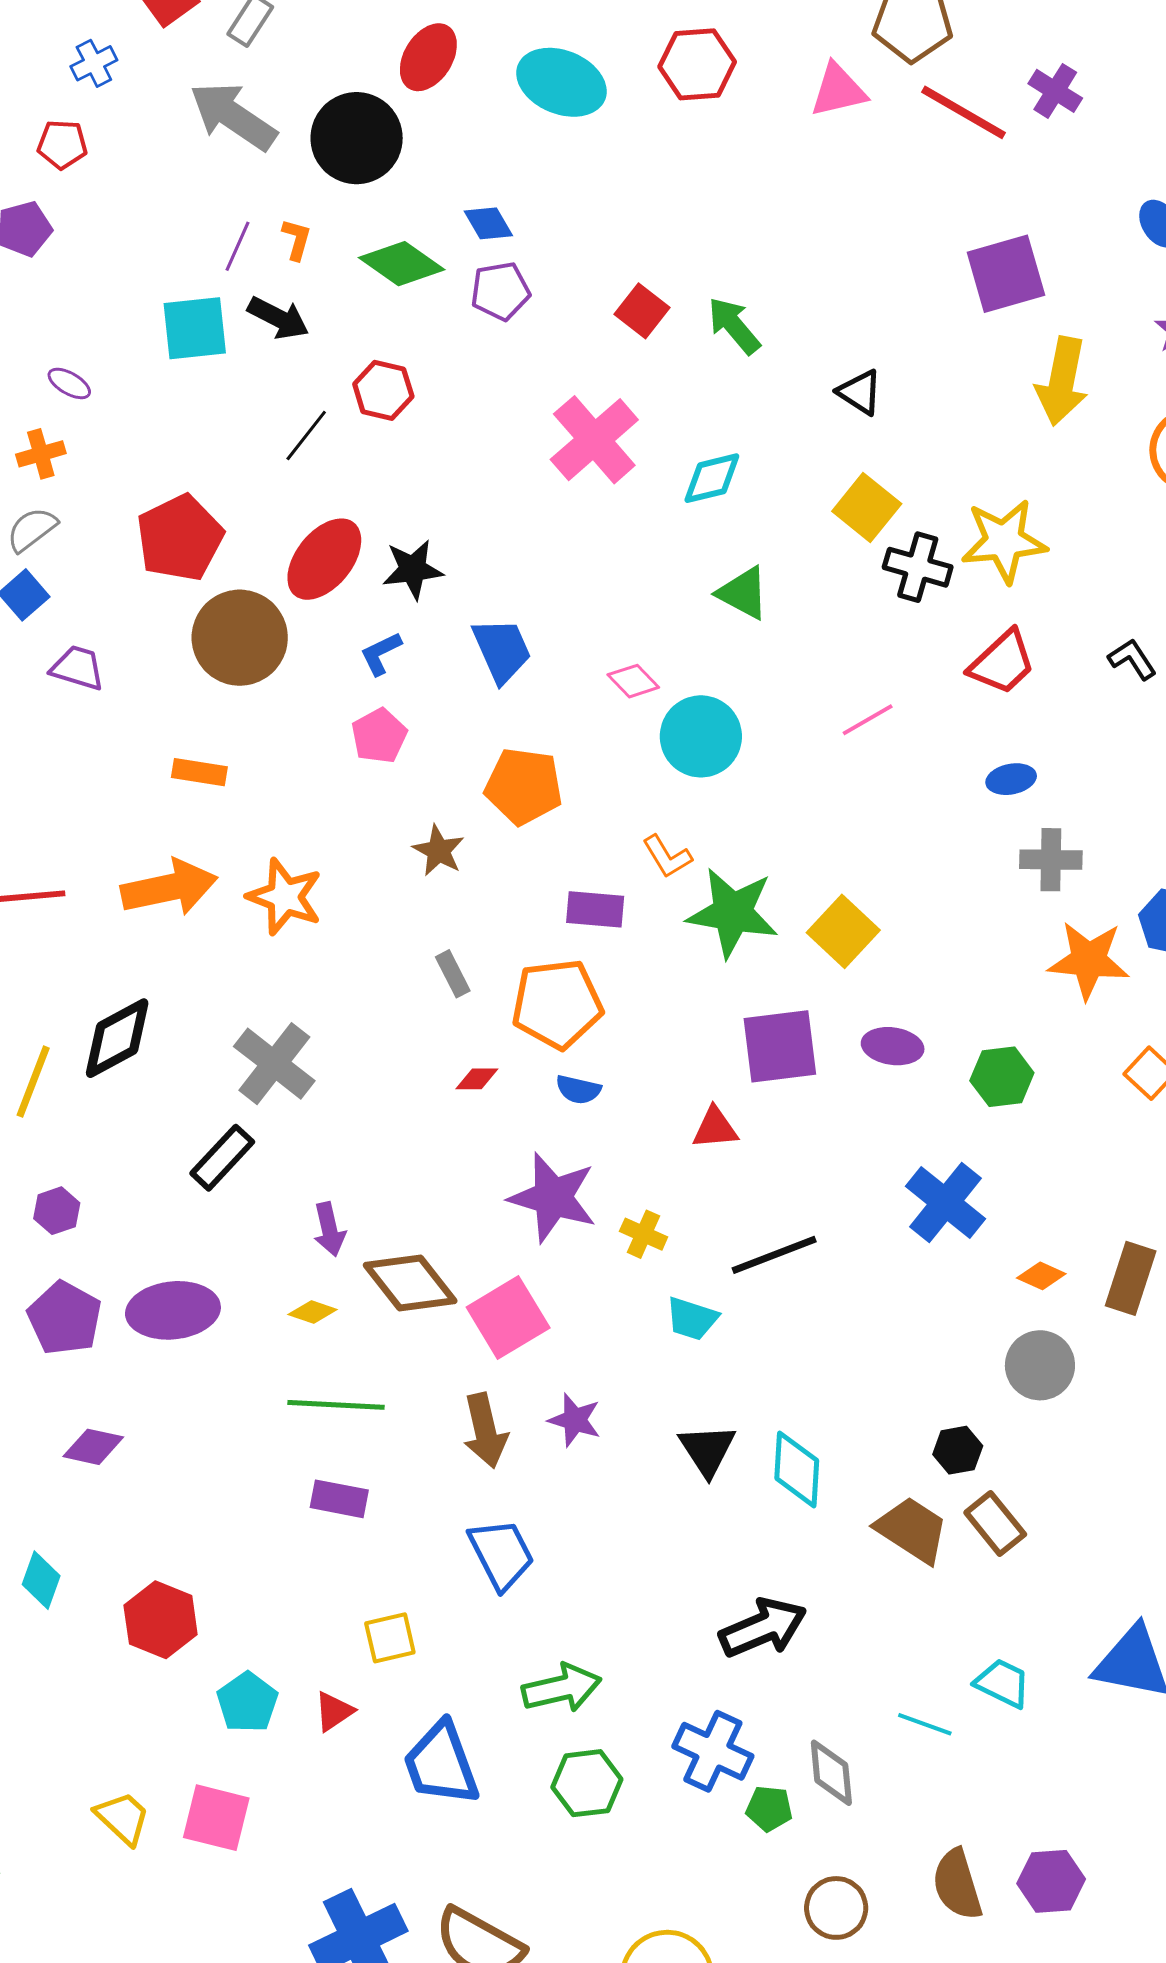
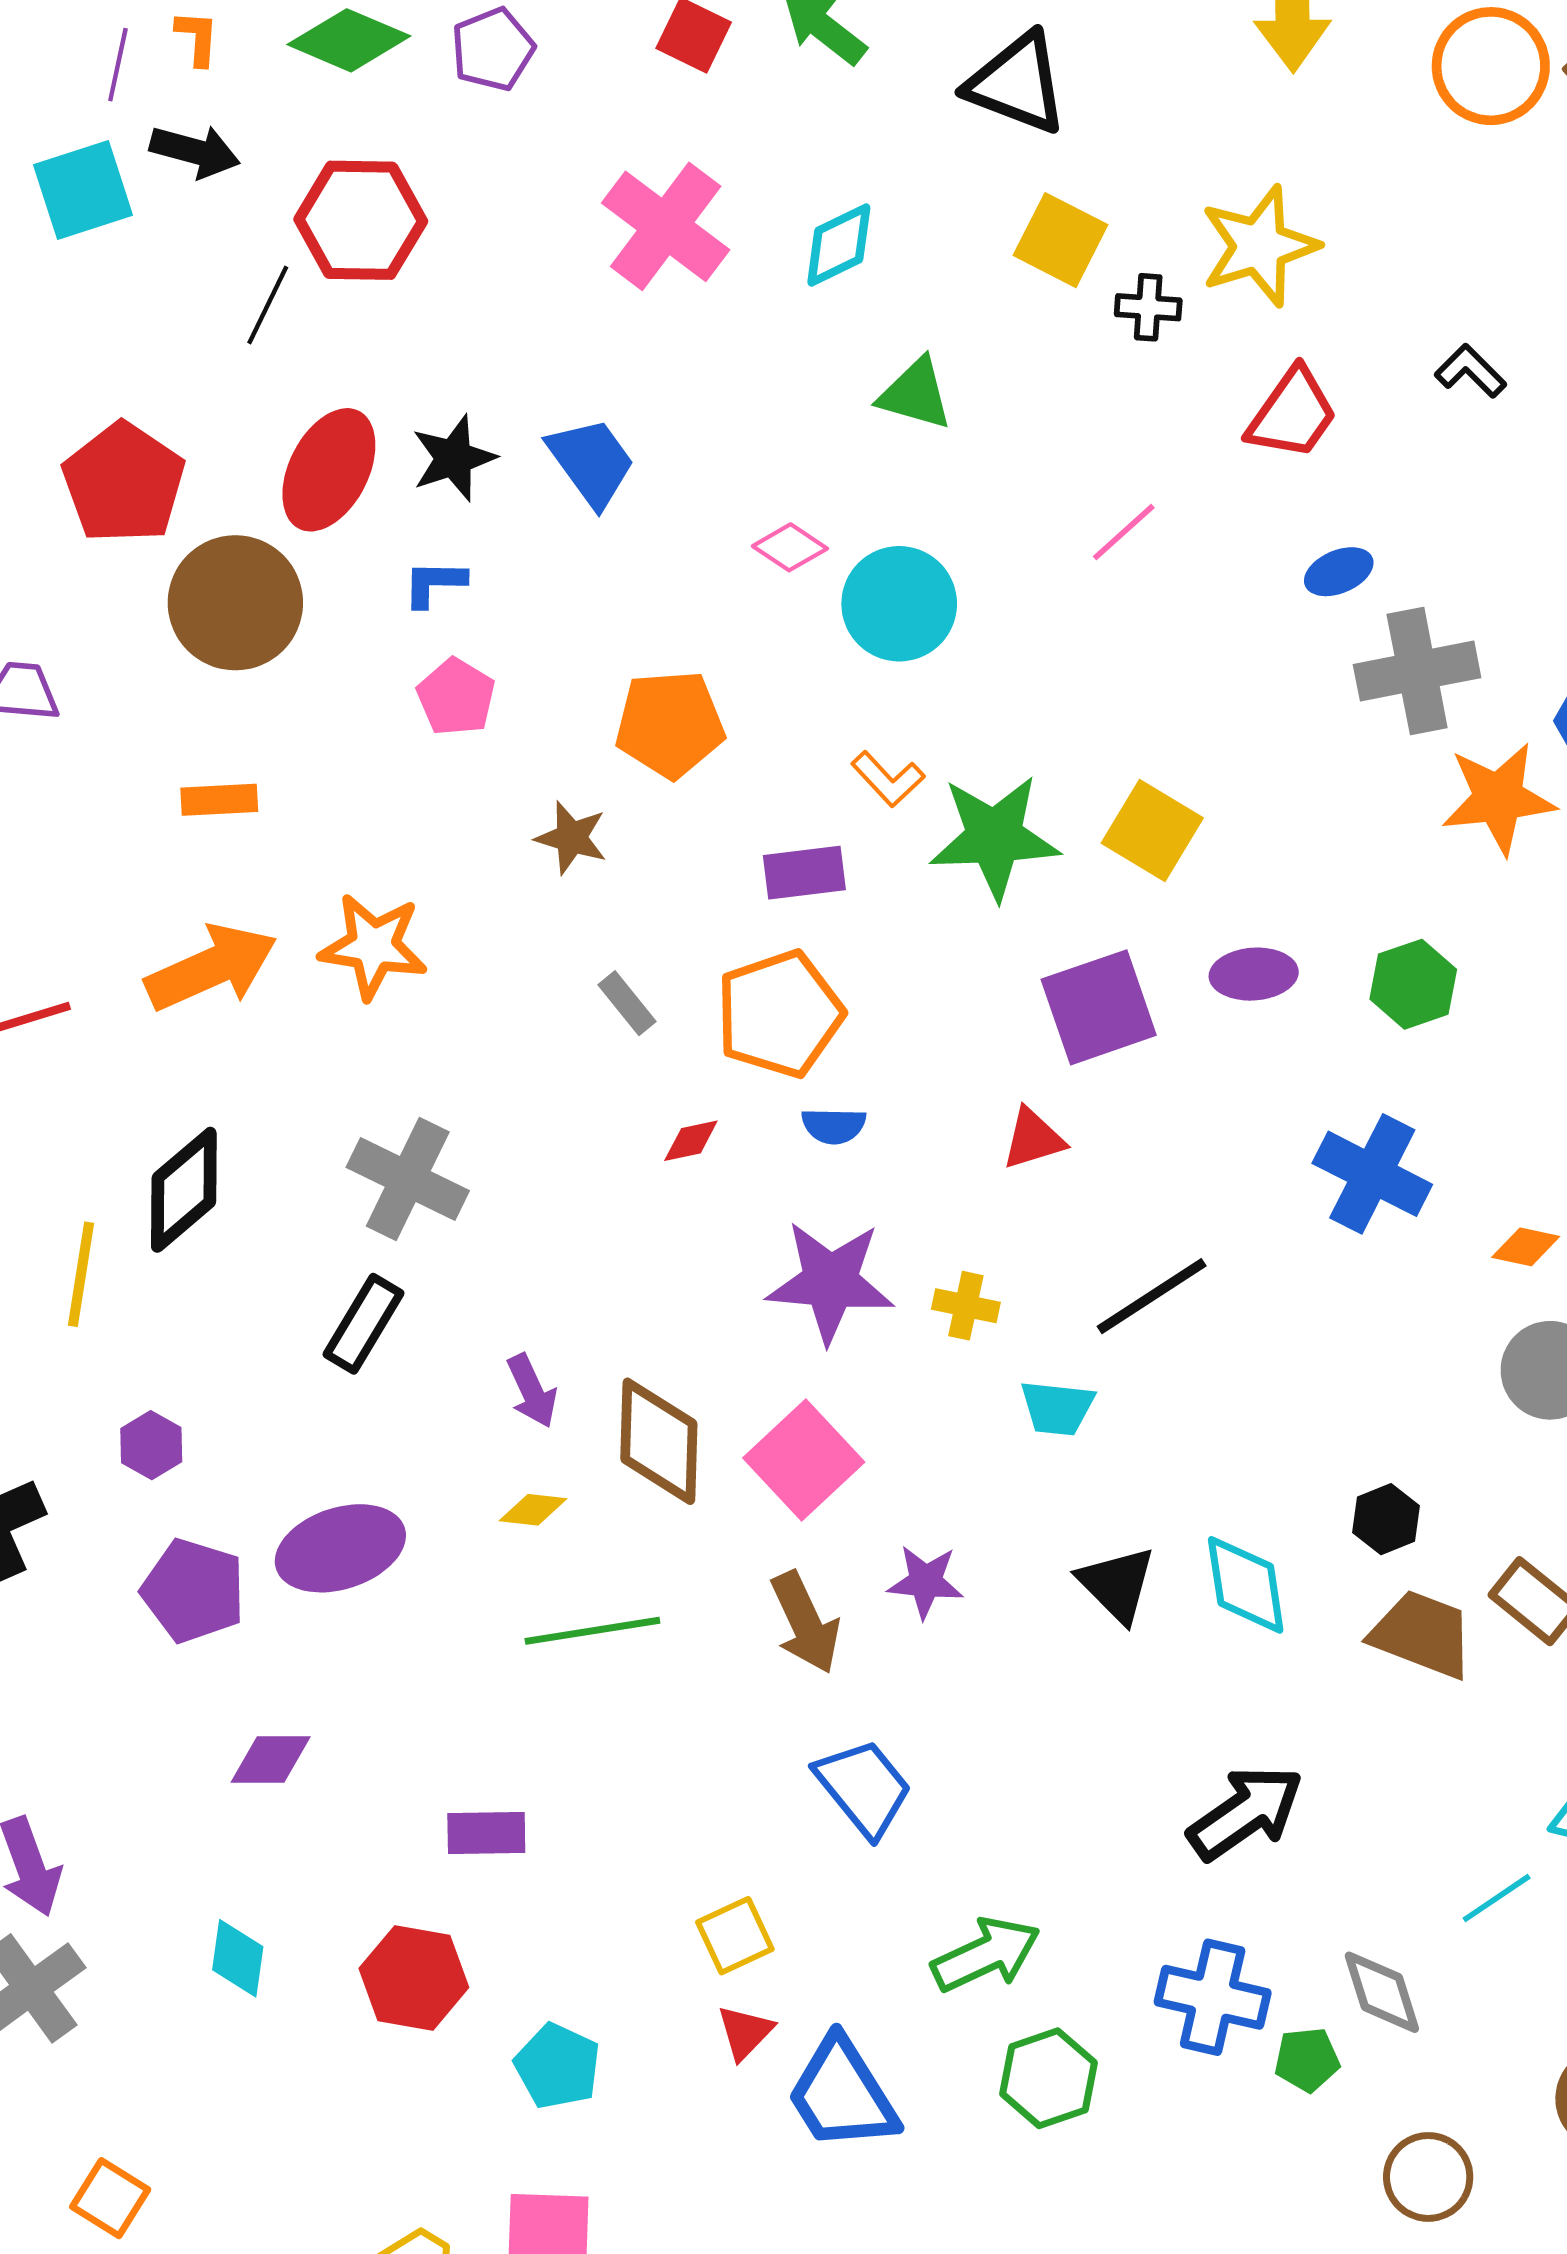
red hexagon: (383, 390) -> (361, 220), size x1.5
black triangle: (860, 392) -> (1017, 83), size x1.6
black cross: (918, 567) -> (1148, 307), size x0.7
blue trapezoid: (502, 650) -> (591, 462), moved
blue L-shape: (381, 654) -> (434, 583), turned 39
gray cross: (1051, 860) -> (1417, 671), size x1.4
brown diamond: (410, 1283) -> (659, 1441), turned 52
black hexagon: (958, 1450) -> (1386, 1519), moved
purple rectangle: (339, 1499) -> (486, 1833), moved
red triangle: (334, 1711) -> (745, 2032), moved
cyan line: (925, 1724) -> (1497, 1898), turned -42

